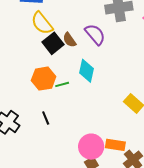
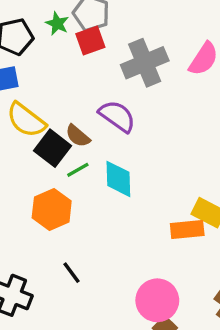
green line: (62, 84) -> (78, 170), moved
orange rectangle: (115, 145) -> (187, 229), moved

